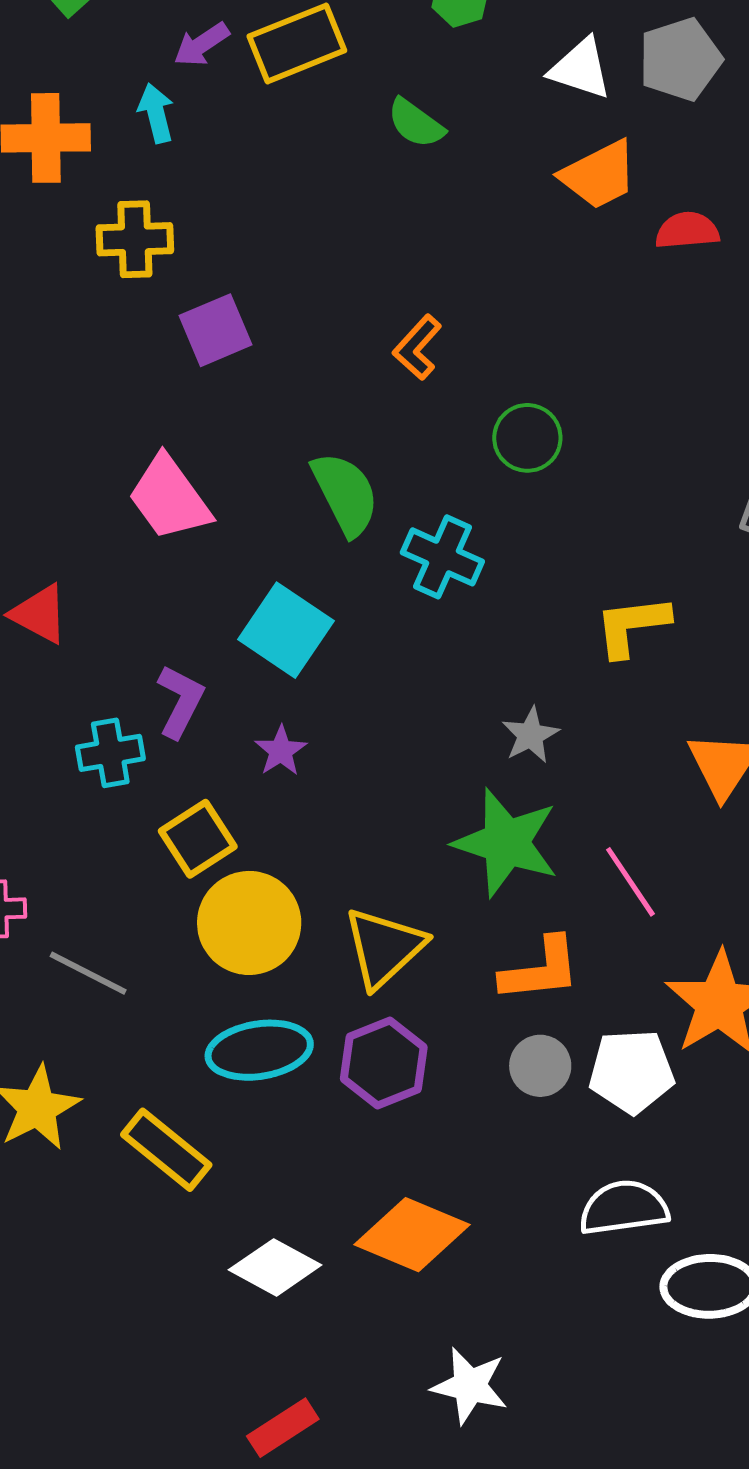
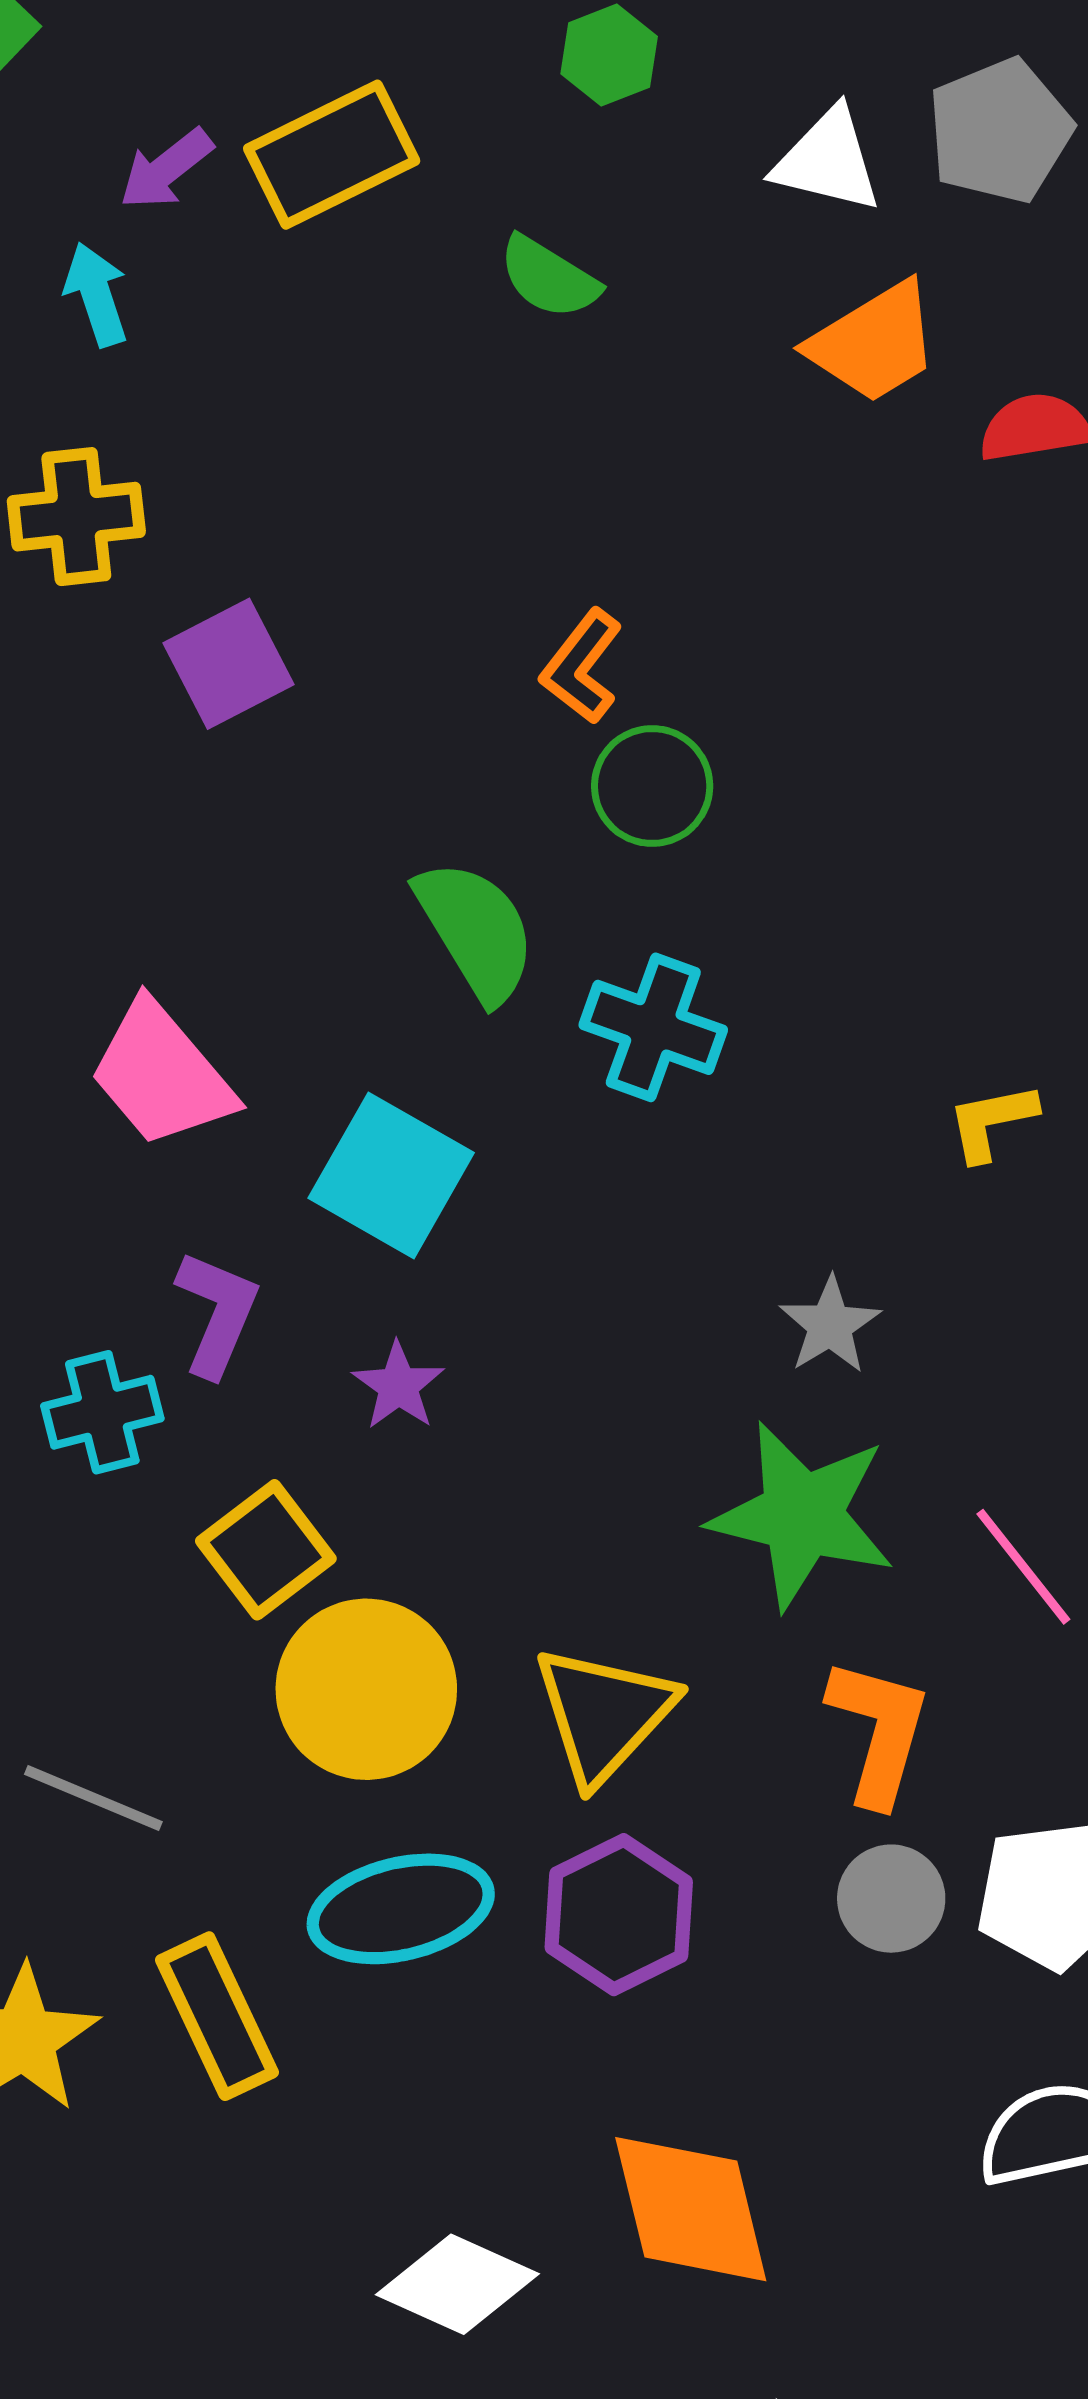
green circle: (527, 438) -> (652, 786), moved
pink trapezoid: (169, 498) -> (162, 1074), moved
yellow L-shape: (632, 626) -> (992, 1122), size x0.7
orange L-shape: (540, 970) -> (879, 1731), turned -64
yellow rectangle: (166, 1150) -> (217, 2016), moved, turned 30
orange diamond: (412, 1235) -> (691, 2209), turned 58

